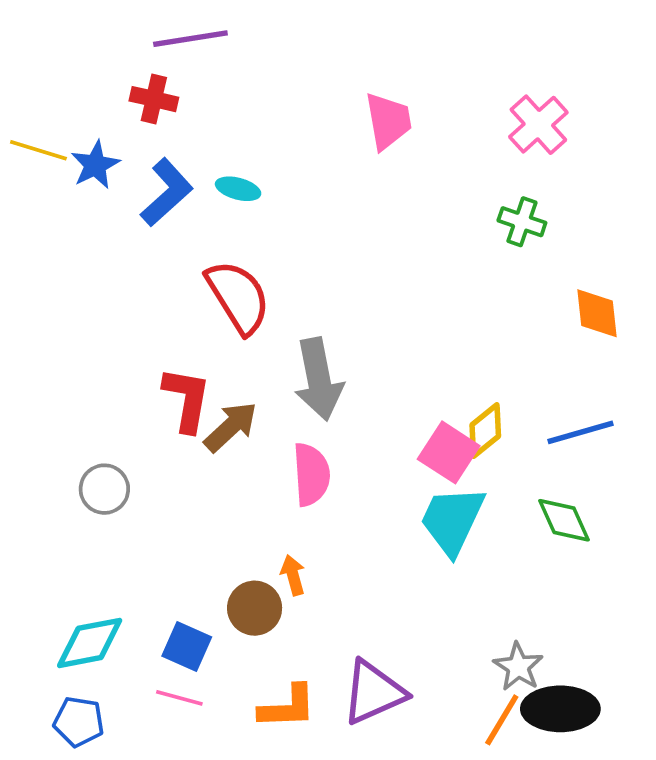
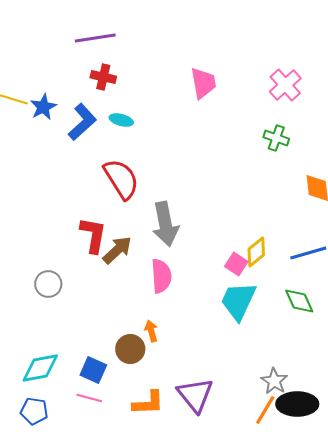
red cross: (154, 99) -> (103, 77), moved
pink square: (449, 452) -> (236, 264), size x0.7
purple triangle: (374, 692) -> (195, 395), turned -45

